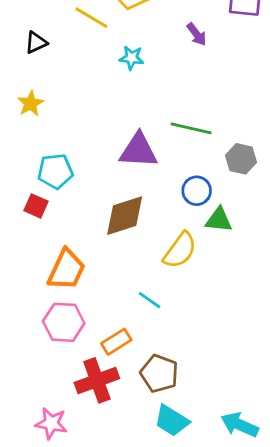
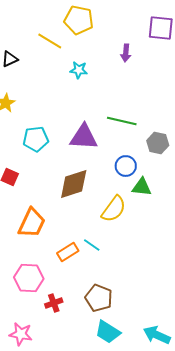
purple arrow: (197, 34) -> (126, 53), turned 42
cyan pentagon: (55, 171) -> (36, 139), moved
pink hexagon: (64, 322) -> (29, 278), moved
orange rectangle: (116, 342) -> (68, 252), moved
red cross: (97, 380) -> (54, 303), size x0.6

